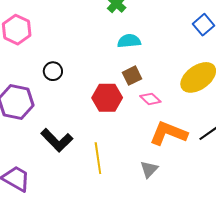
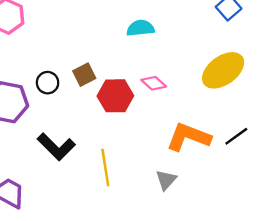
black circle: (53, 71) -> (48, 83), moved
brown square: (132, 76) -> (84, 75), moved
pink diamond: (150, 99) -> (154, 83), moved

